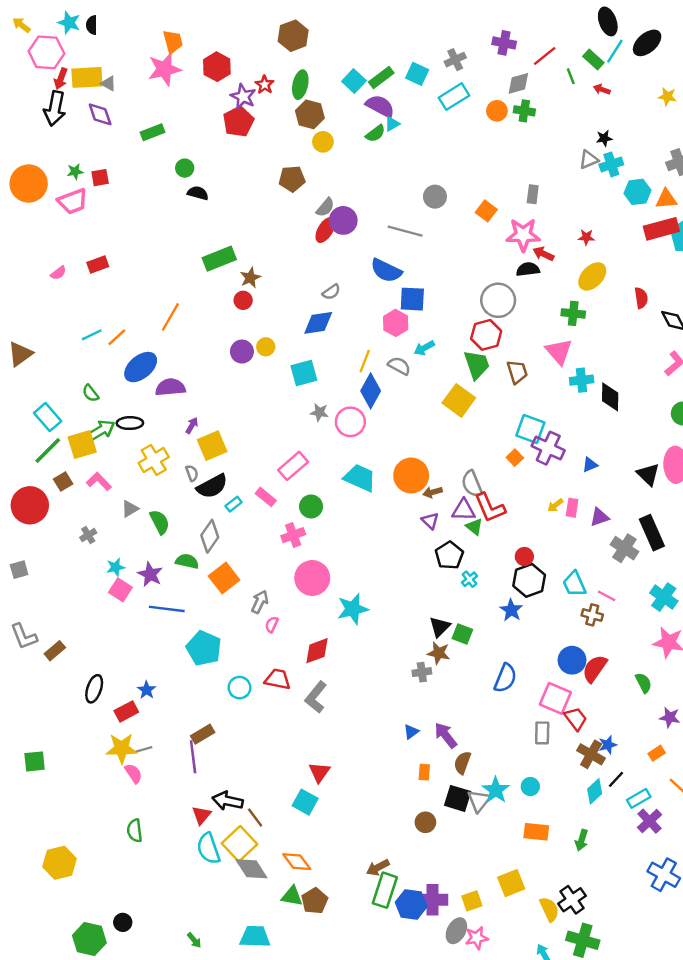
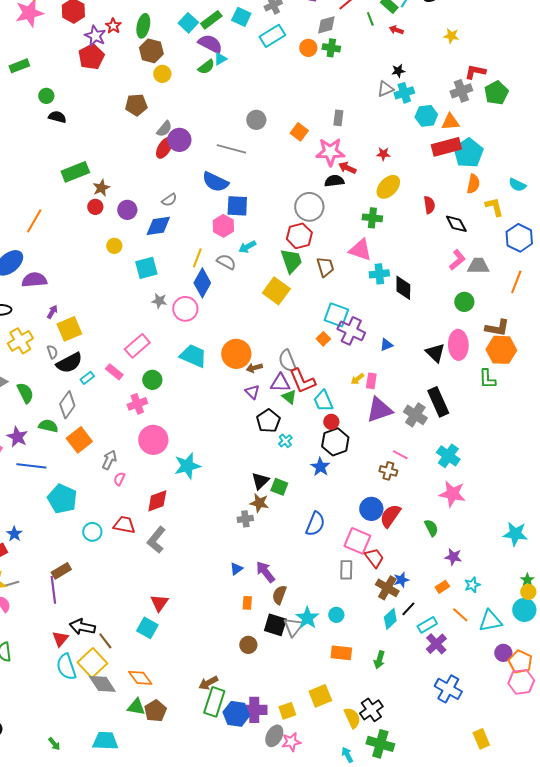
purple circle: (242, 352) -> (127, 210), moved
pink triangle: (559, 352) -> (360, 250), turned -30
purple triangle: (599, 517) -> (379, 410), moved, size x1.6
cyan trapezoid: (574, 584) -> (323, 401), moved

